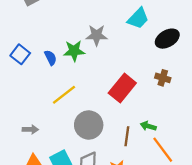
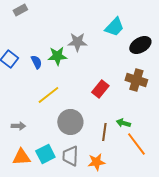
brown cross: (163, 78) -> (136, 80), size x1.5
red rectangle: (122, 88) -> (100, 89), size x0.7

